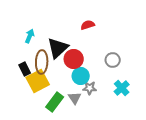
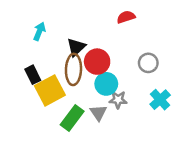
red semicircle: (88, 25) -> (126, 17), moved
black triangle: (58, 48) -> (76, 47), size x0.7
brown ellipse: (42, 62) -> (73, 69), moved

